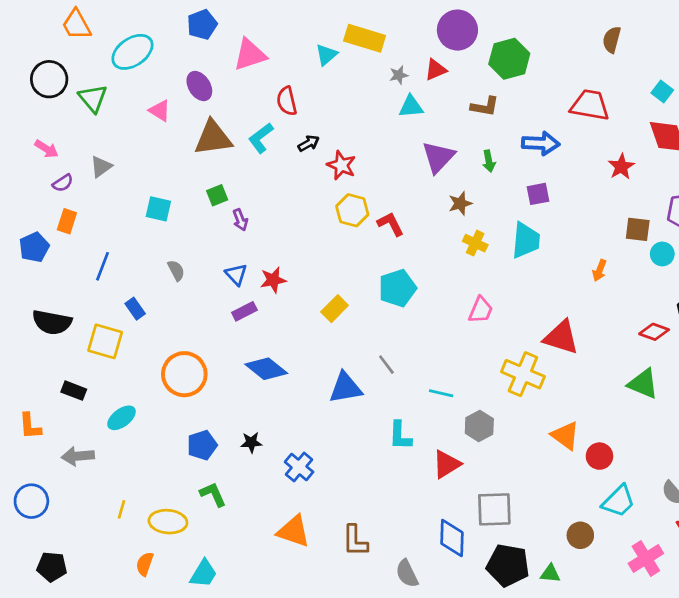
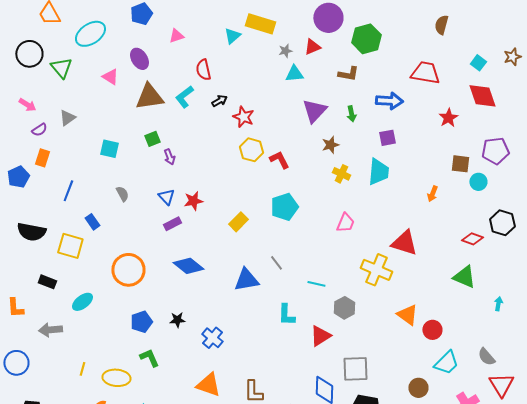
pink triangle: (250, 55) -> (176, 36), size x0.6

